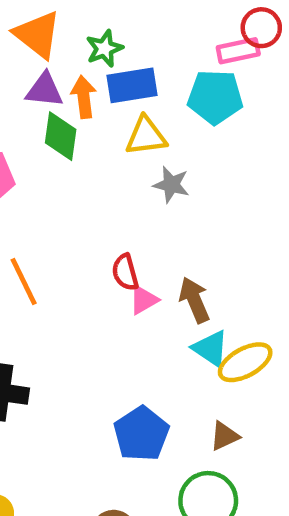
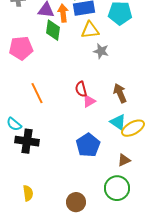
brown arrow: (194, 300) -> (120, 93), moved
blue pentagon: (141, 434) -> (88, 145), moved

